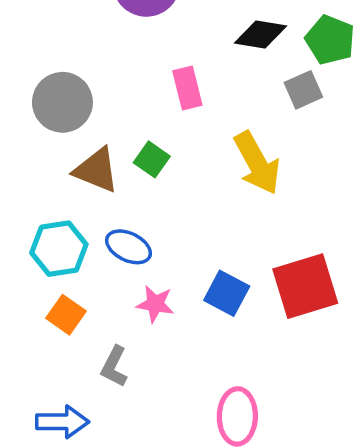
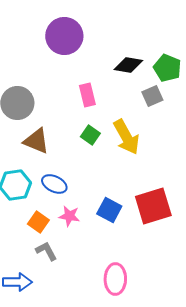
green square: (152, 159) -> (90, 135), moved
orange square: (66, 315) -> (38, 222), moved
gray L-shape: (114, 366) -> (46, 251), turned 125

